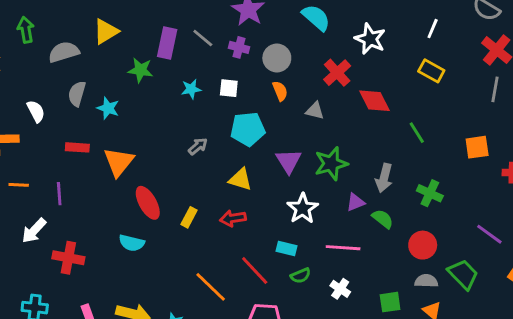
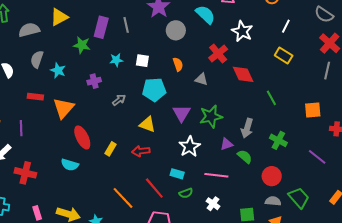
gray line: (203, 38) -> (126, 25), turned 35
purple cross: (239, 47) -> (94, 81), moved, turned -32
gray circle: (277, 58) -> (176, 30), moved
purple line: (489, 234) -> (317, 157), moved

